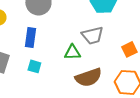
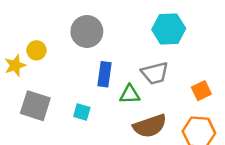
blue rectangle: (30, 37) -> (104, 74), moved

